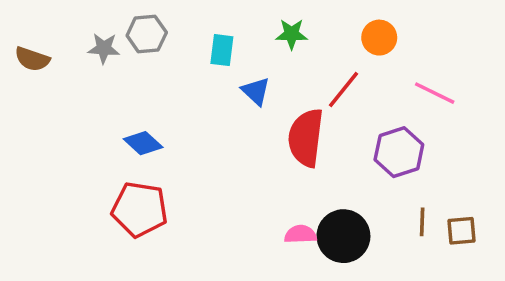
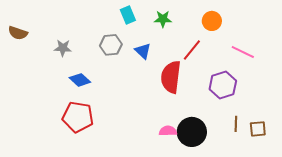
gray hexagon: (147, 34) -> (111, 45), moved
gray star: (104, 48) -> (63, 48), moved
cyan rectangle: (222, 50) -> (128, 15), moved, turned -30

